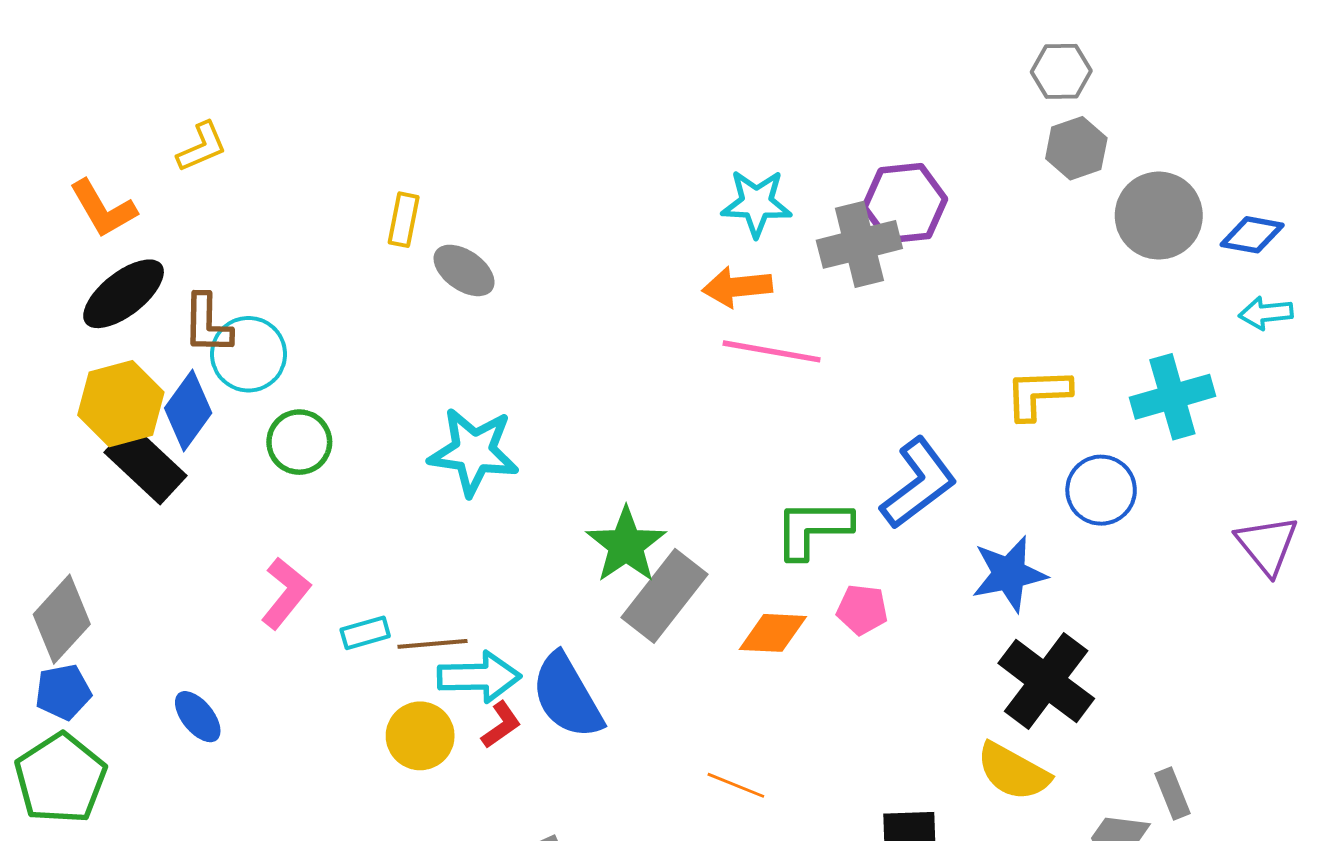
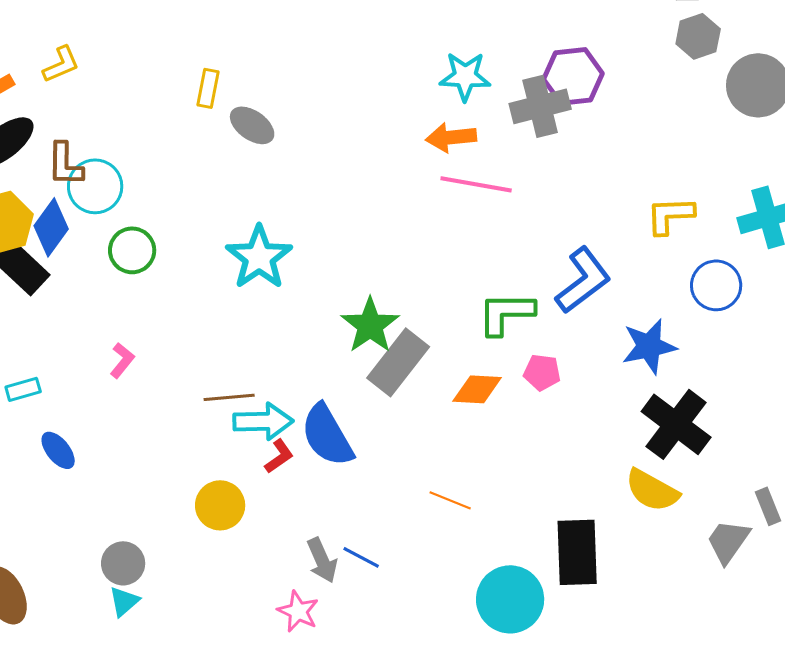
yellow L-shape: (202, 147) -> (61, 64), moved
cyan star: (474, 452) -> (259, 257), turned 30
pink L-shape: (286, 593) -> (122, 360), size x0.7
cyan rectangle: (365, 633) -> (23, 389), moved
yellow circle: (420, 736) -> (220, 505), moved

